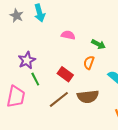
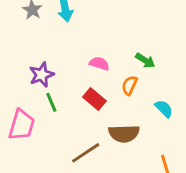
pink semicircle: (68, 35) -> (99, 64), moved
brown line: (59, 99) -> (86, 153), moved

